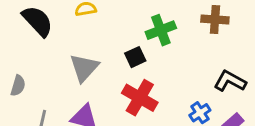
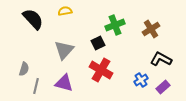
brown cross: (215, 20) -> (151, 29), moved, turned -36
gray semicircle: (18, 86) -> (24, 69), moved

